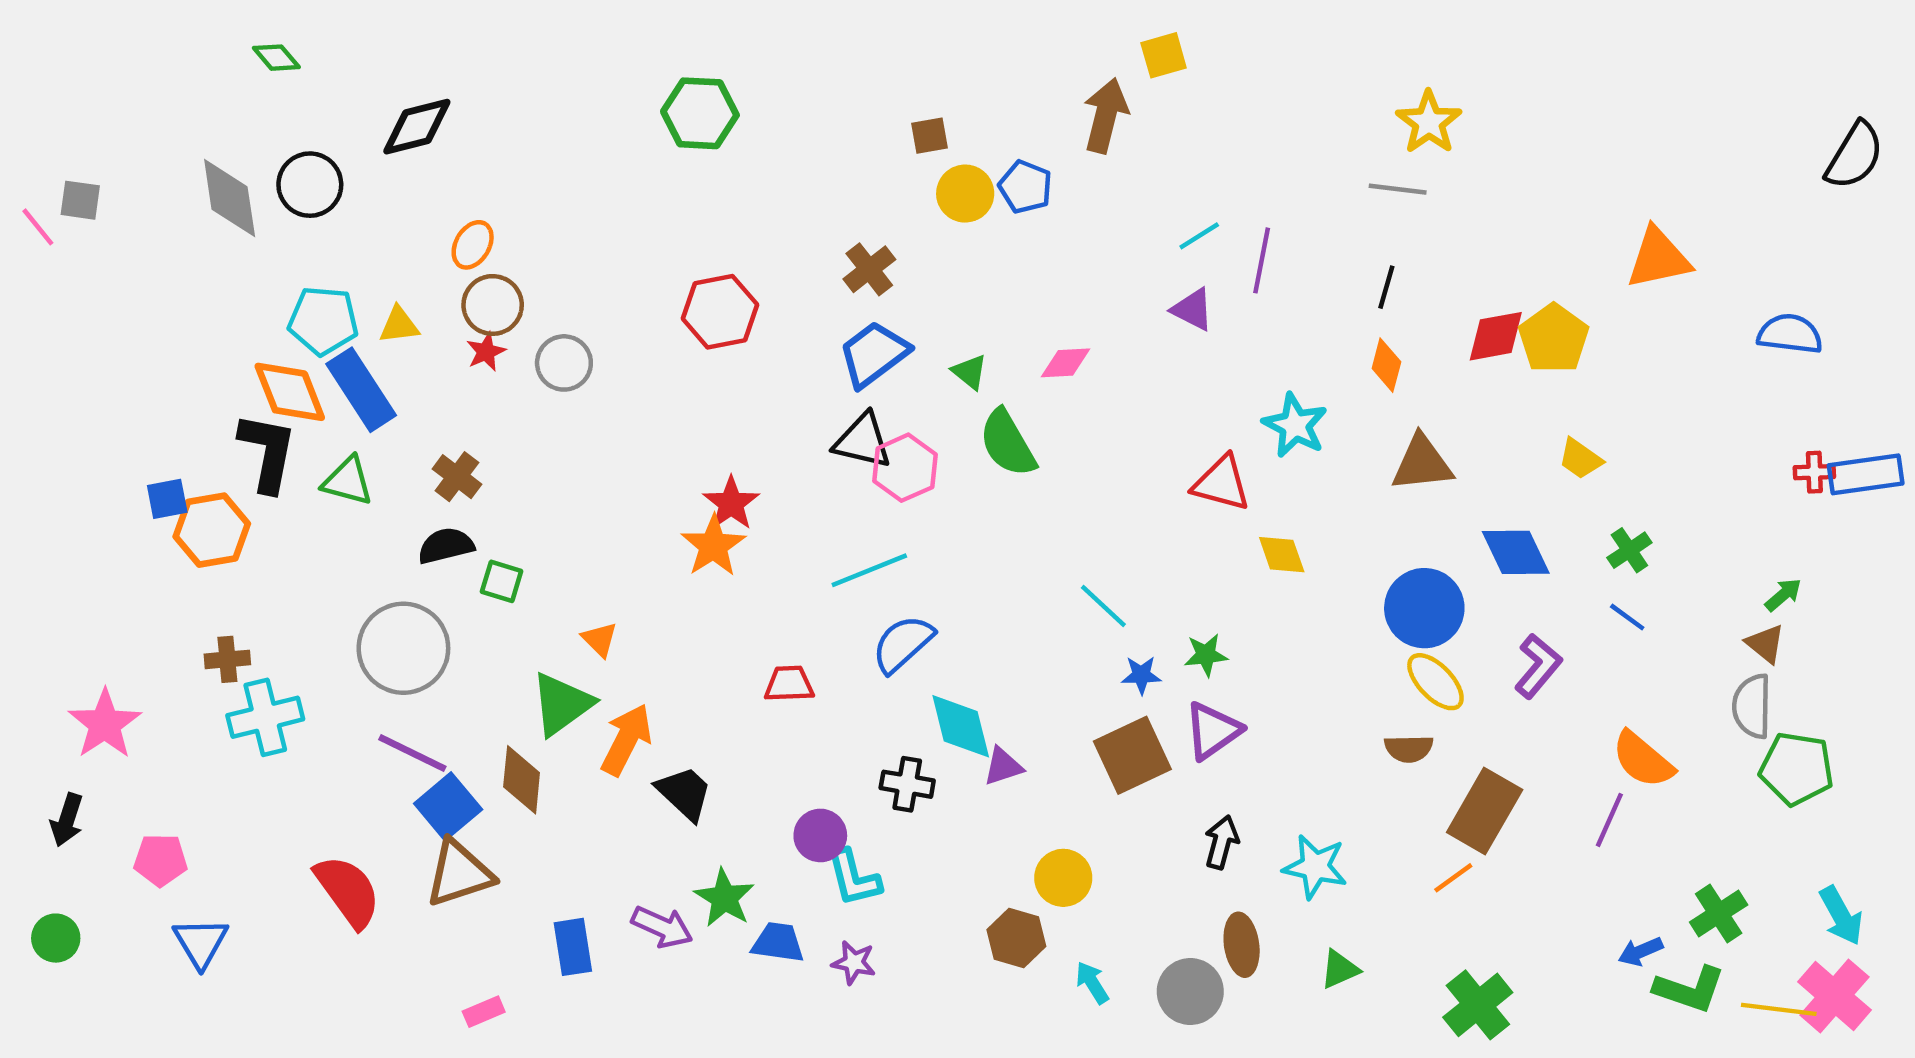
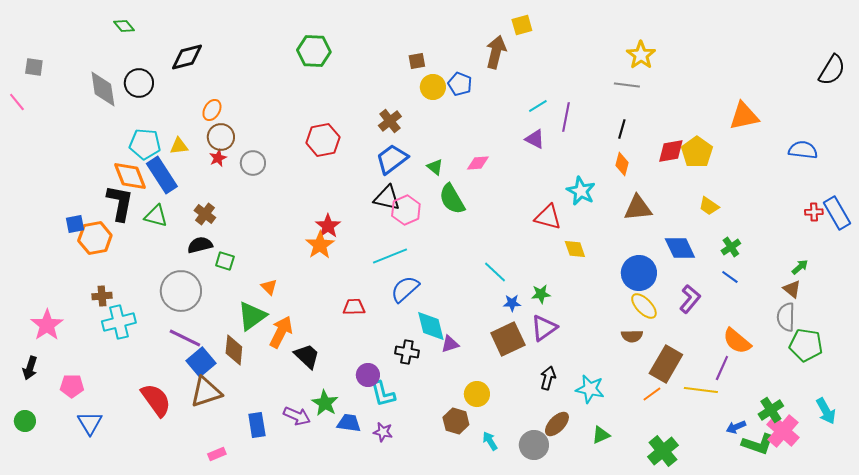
gray square: (80, 200) -> (34, 67), moved
blue rectangle: (1866, 474) -> (837, 213), turned 68
brown ellipse: (1242, 945) -> (557, 424), turned 52
pink cross: (1834, 996) -> (783, 431), moved
yellow line: (1779, 1009) -> (701, 390), moved

